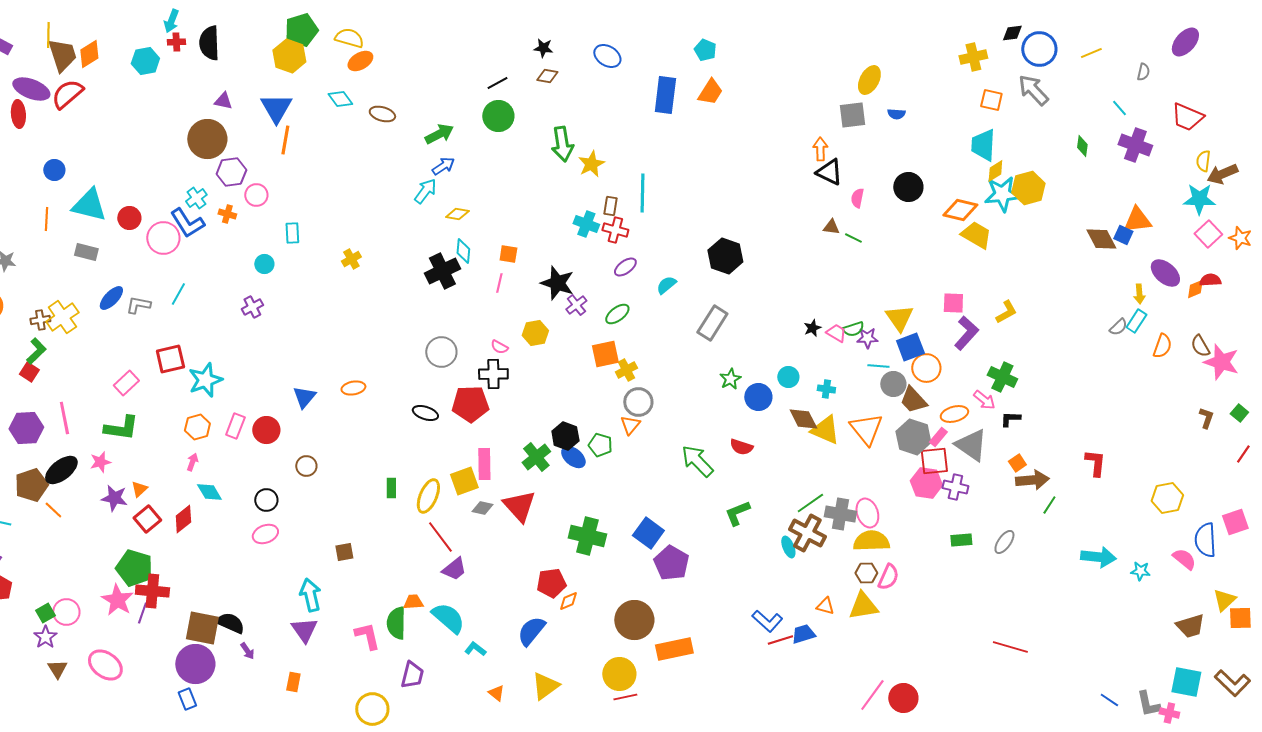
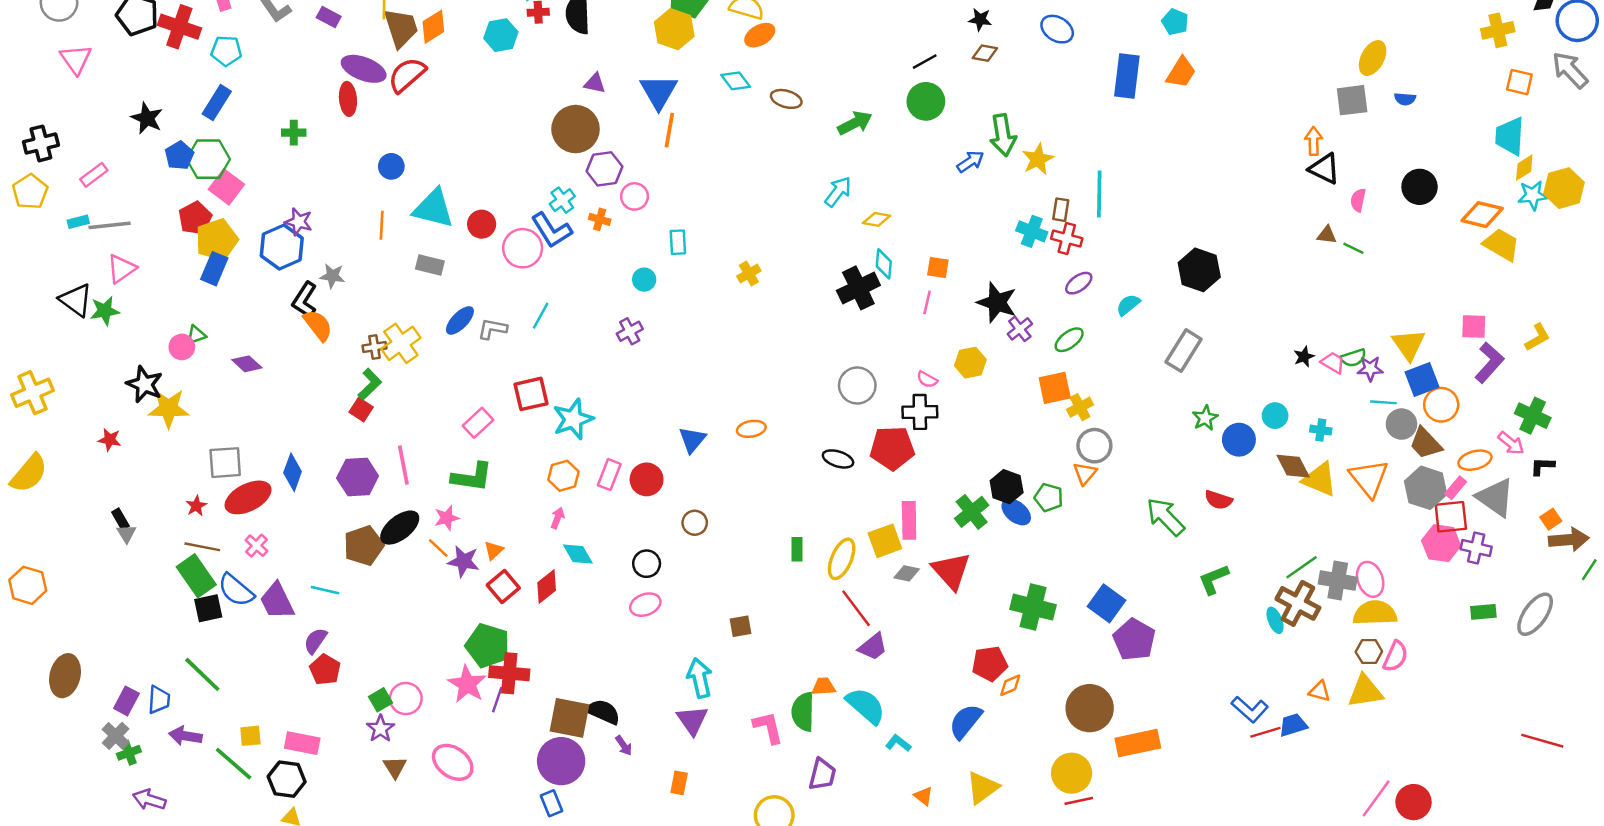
blue arrow: (443, 166) -> (970, 162), moved
cyan star: (1002, 194) -> (1533, 195), size x0.7
orange line: (53, 510) -> (438, 548), moved
gray ellipse: (1004, 542) -> (1535, 614), size x1.5

